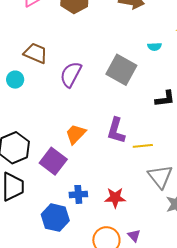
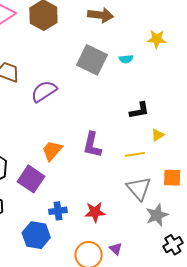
gray square: (121, 70) -> (92, 60), moved
purple semicircle: (71, 74) -> (44, 91), turned 32
yellow line: (143, 146) -> (135, 154), moved

